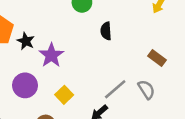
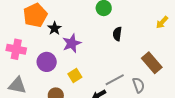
brown rectangle: (157, 58) -> (152, 63), size x1.5

